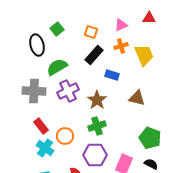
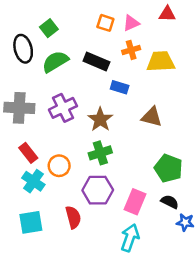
orange square: (91, 32) -> (105, 23), moved
black rectangle: (94, 55) -> (96, 62), turned 72
yellow trapezoid: (144, 55) -> (161, 62), turned -70
green semicircle: (57, 67) -> (55, 62), moved

